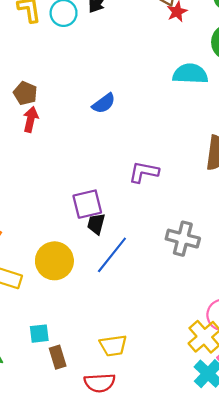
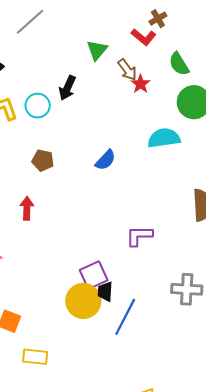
brown pentagon: (25, 93) -> (43, 160), moved
blue semicircle: (104, 103) -> (105, 160), moved
yellow circle: (54, 261) -> (83, 301), moved

